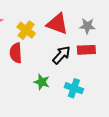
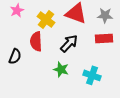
black arrow: (61, 55) -> (69, 43), moved

